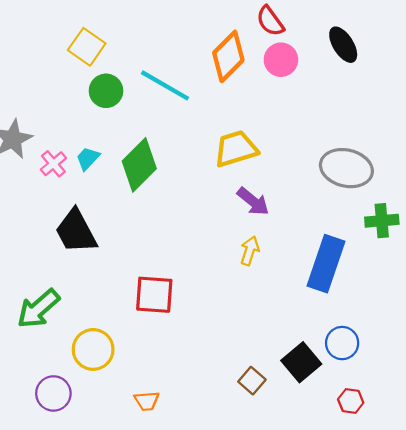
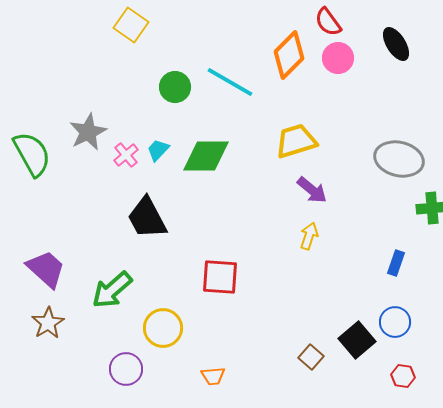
yellow square: (87, 47) -> (131, 25), moved
green diamond: (139, 165) -> (206, 156), turned 45
blue rectangle: (326, 264) -> (396, 263), moved, size x0.5

